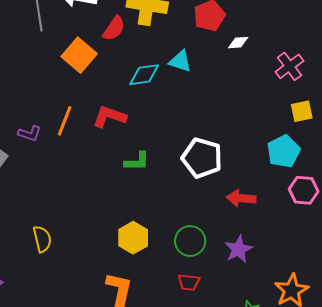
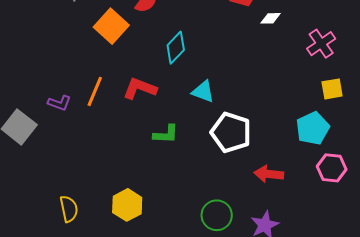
cyan triangle: (180, 61) -> (203, 92), moved
cyan diamond: (144, 75) -> (176, 48), turned -40
yellow hexagon: (133, 238) -> (127, 205), moved

